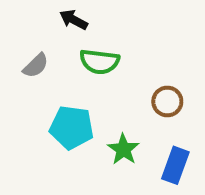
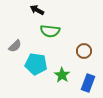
gray semicircle: (36, 66) -> (15, 46), moved

